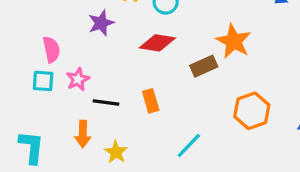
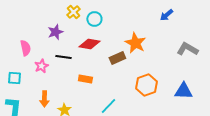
cyan square: (43, 81) -> (14, 78), moved
orange rectangle: (151, 101) -> (85, 79), turned -64
black line: (106, 102) -> (63, 57), moved

